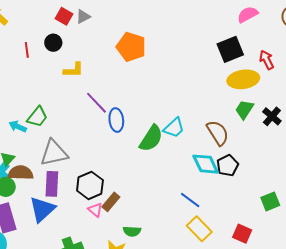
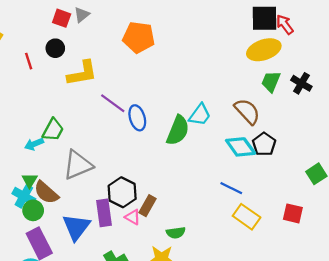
black square: (230, 49) -> (264, 18), moved, turned 32
yellow L-shape: (74, 70) -> (82, 73), size x1.4
cyan arrow: (18, 126) -> (34, 144), turned -36
brown semicircle: (21, 173) -> (46, 193), turned -130
purple rectangle: (52, 184) -> (104, 213), moved

